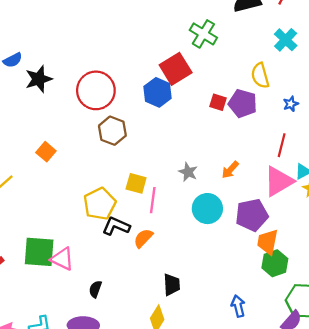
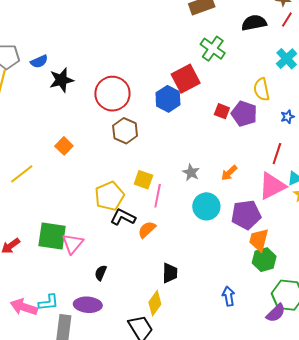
pink triangle: (62, 259) -> (73, 244), turned 40

